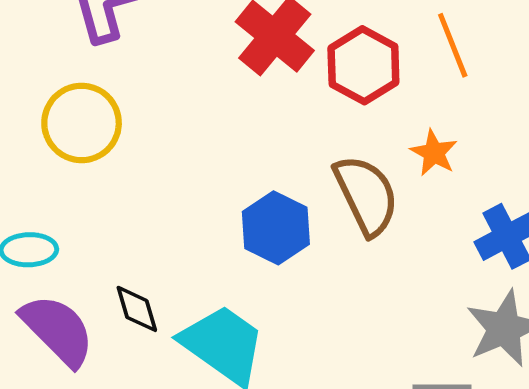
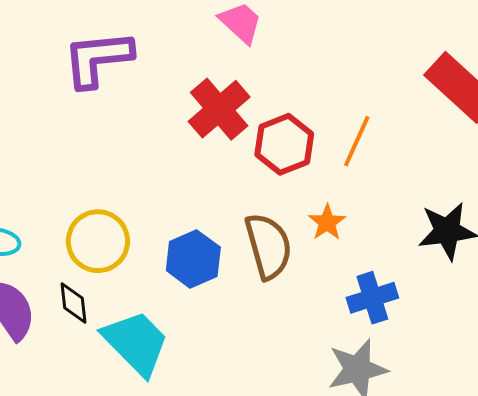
orange line: (453, 45) -> (357, 141), turned 36
yellow circle: (82, 123) -> (98, 241), moved

